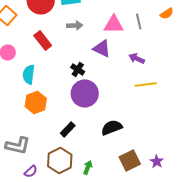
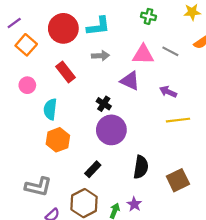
gray line: (139, 21) -> (170, 51), turned -49
black semicircle: (112, 127) -> (141, 167), turned 120
brown square: (130, 160) -> (178, 180), moved
purple star: (157, 161) -> (134, 204), moved

